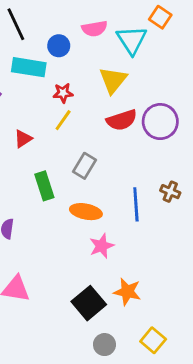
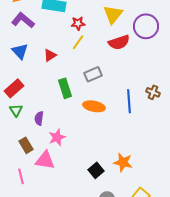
purple circle: (160, 122) -> (146, 26), moved
gray rectangle: (84, 166) -> (93, 74), turned 36
pink star: (102, 246) -> (57, 137), moved
black square: (89, 303) -> (96, 170), size x0.7

